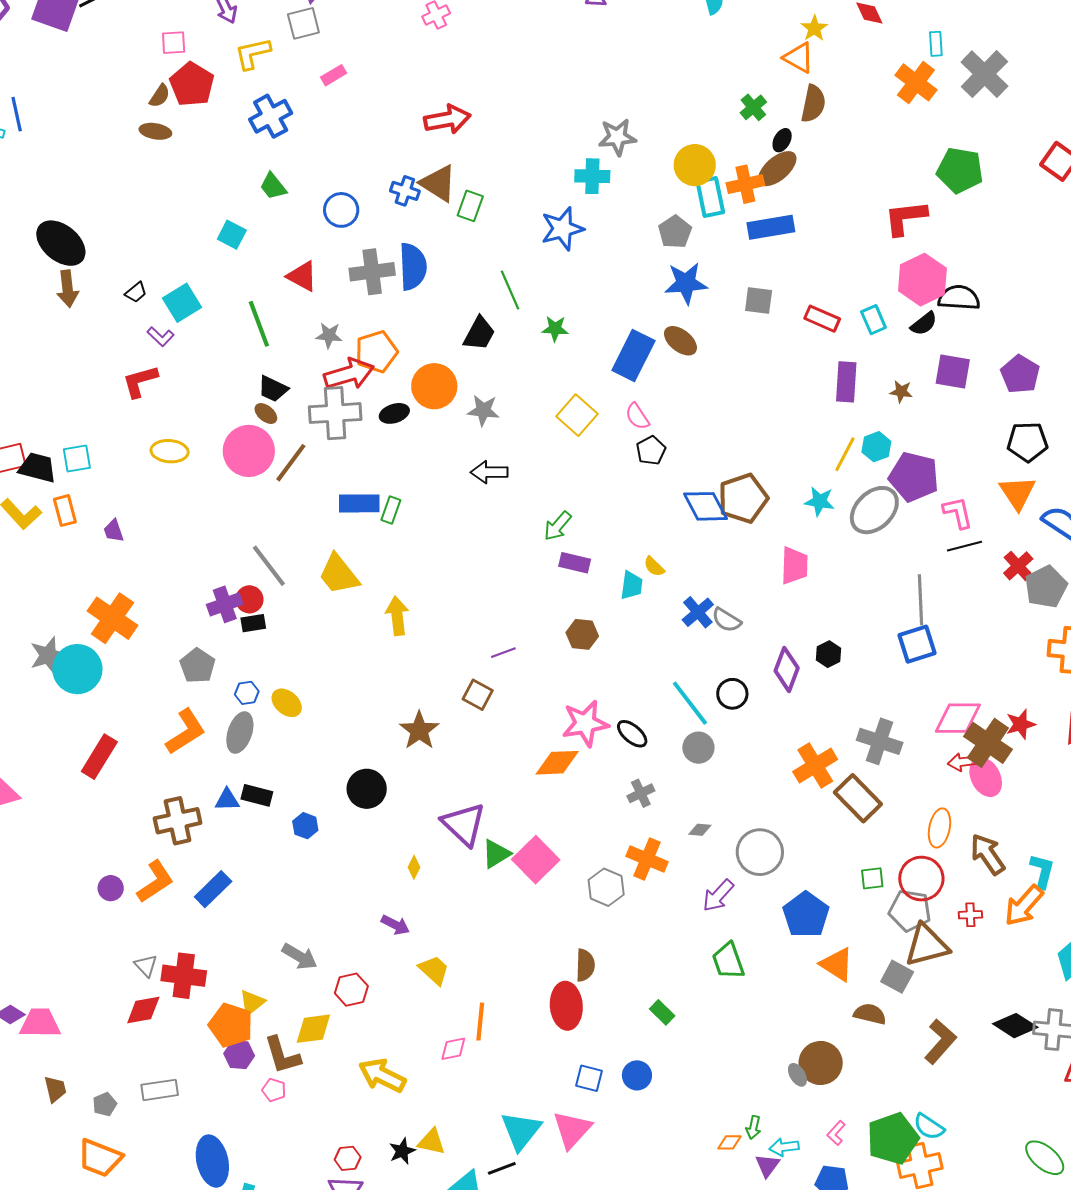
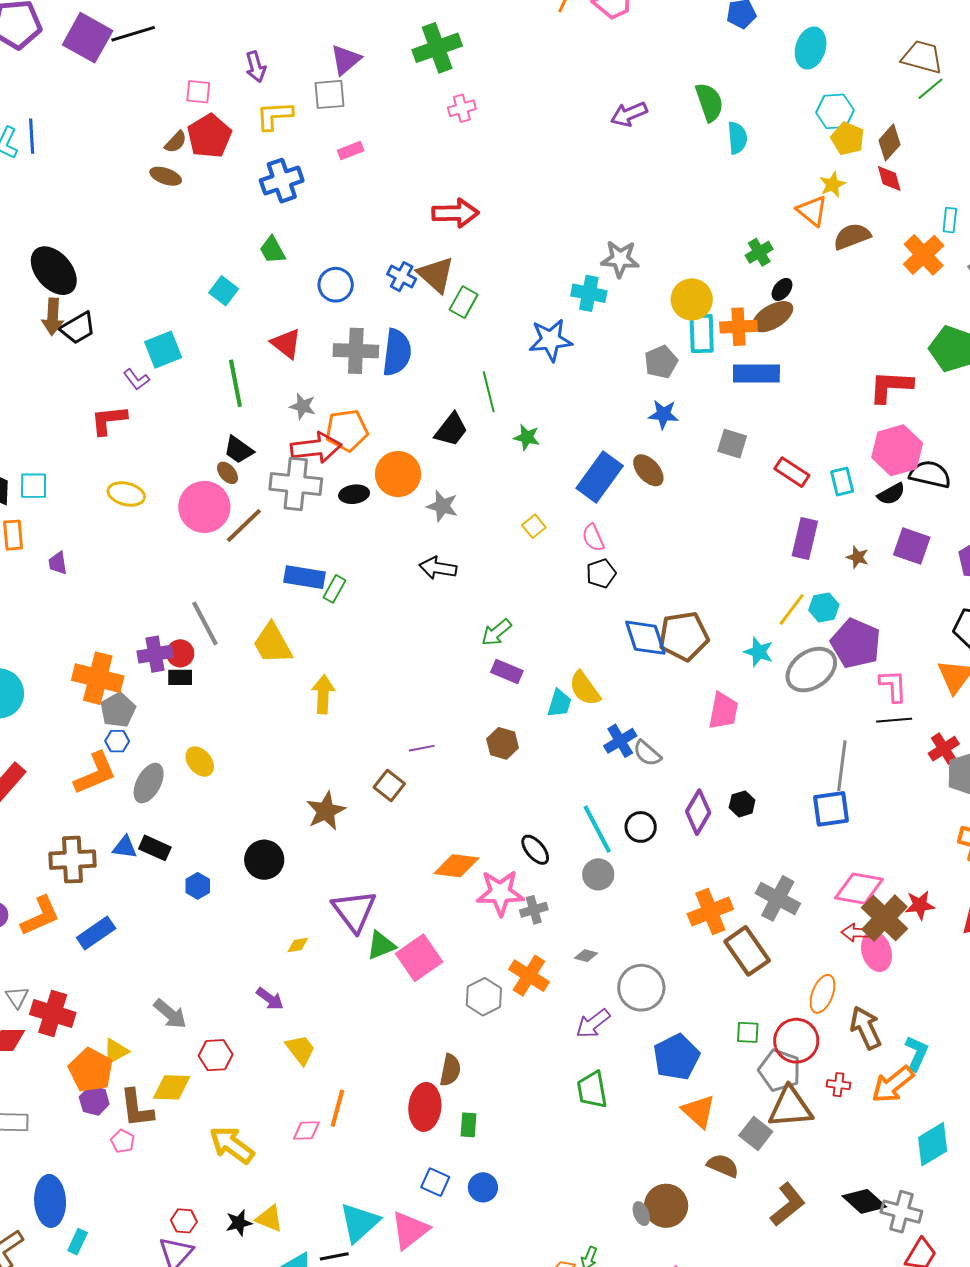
brown semicircle: (813, 104) -> (852, 236), moved, turned -132
blue star: (686, 283) -> (663, 414), size x0.7
black trapezoid: (136, 292) -> (78, 328), moved, size x1.6
yellow square: (577, 415) -> (534, 526), size x0.6
yellow semicircle: (654, 567) -> (585, 688), size x1.6
orange cross: (112, 618) -> (98, 678), moved, turned -30
blue hexagon: (247, 693) -> (117, 741), moved
pink star: (585, 723) -> (500, 893), moved
yellow diamond: (414, 867) -> (298, 945), turned 45
green rectangle: (662, 1012) -> (468, 1125), moved, turned 40

